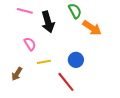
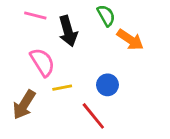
pink semicircle: (30, 44) -> (42, 62), size x1.5
brown arrow: (17, 74) -> (24, 105), size x1.5

